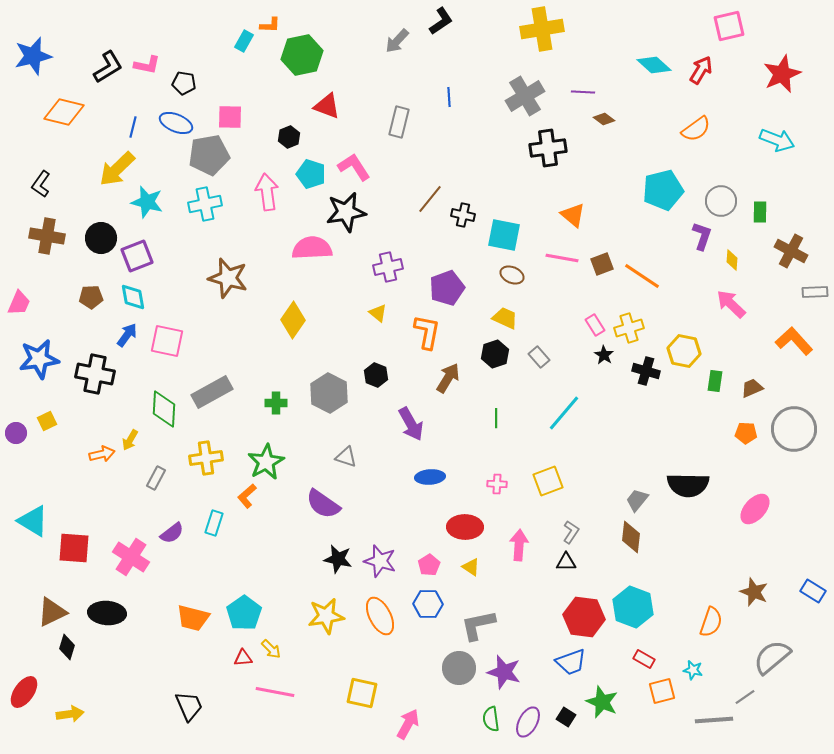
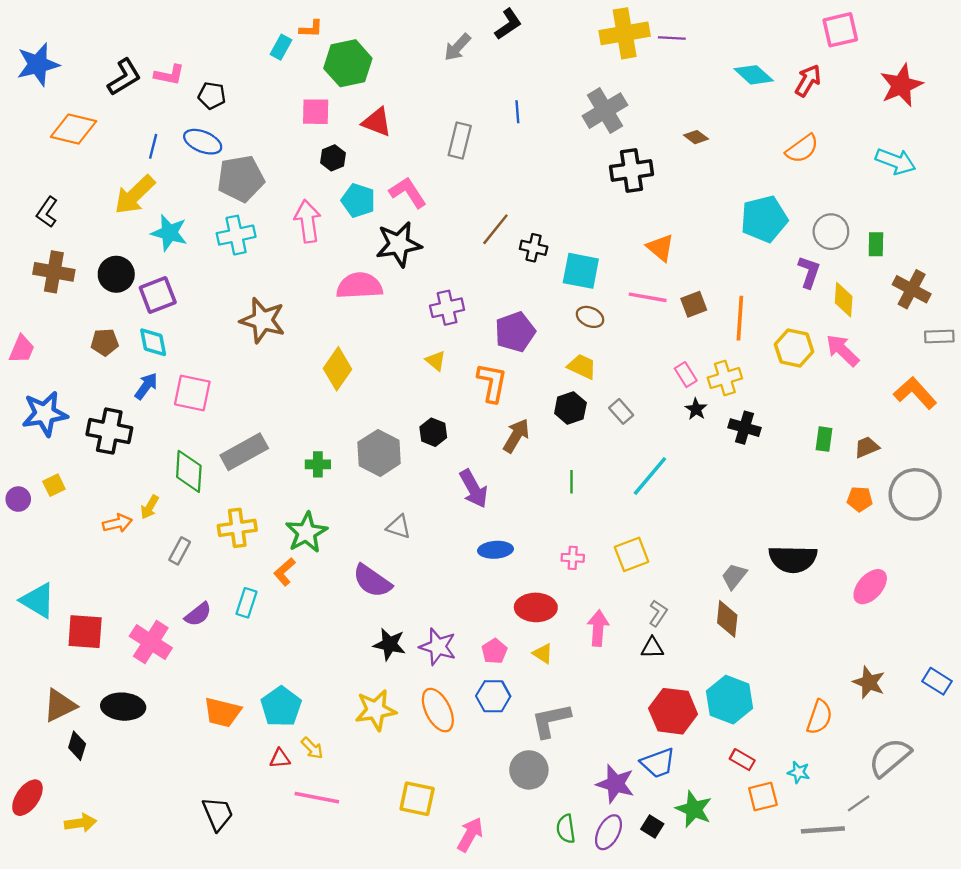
purple line: (583, 92) -> (672, 38), moved
pink square: (230, 117) -> (316, 112), moved
yellow diamond: (732, 260) -> (844, 300), size x1.4
orange line: (642, 276) -> (740, 318), turned 60
yellow hexagon: (684, 351) -> (794, 348), moved
purple star: (504, 672) -> (615, 784), moved

